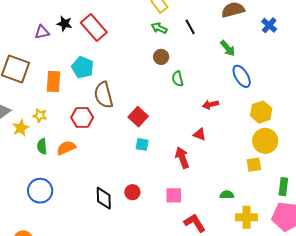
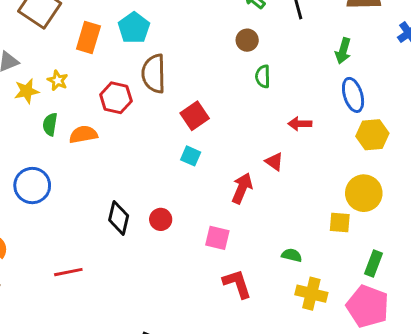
green arrow: (228, 48) -> (343, 51), turned 42
yellow hexagon: (261, 112) -> (372, 135), moved
red arrow: (182, 158) -> (242, 188), turned 30

